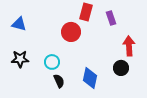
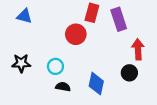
purple rectangle: (111, 18) -> (119, 19), size x1.5
blue triangle: (19, 24) -> (24, 16), moved
black semicircle: (59, 81) -> (63, 87), turned -56

